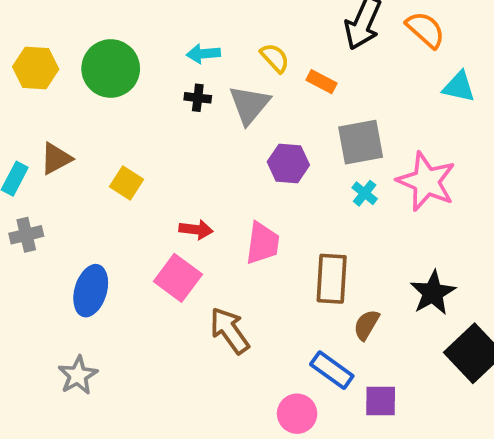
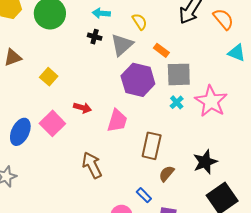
orange rectangle: (322, 82) -> (161, 50), moved
purple hexagon: (288, 163) -> (138, 80), size x1.5
pink square: (178, 278) -> (52, 123), moved
blue rectangle: (332, 370) -> (144, 195), size x0.7

